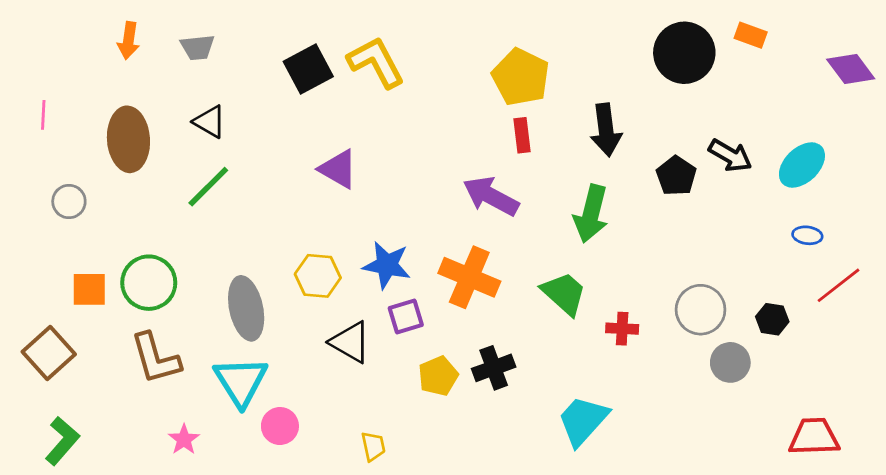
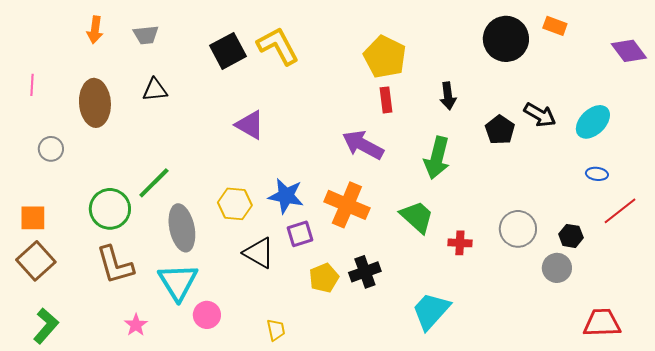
black triangle: (210, 122) -> (155, 90), turned -36
black arrow: (606, 130) -> (448, 96), size x0.7
green line: (208, 187) -> (154, 183), moved
orange square: (89, 289) -> (33, 218), moved
gray circle: (730, 362) -> (557, 268), moved

